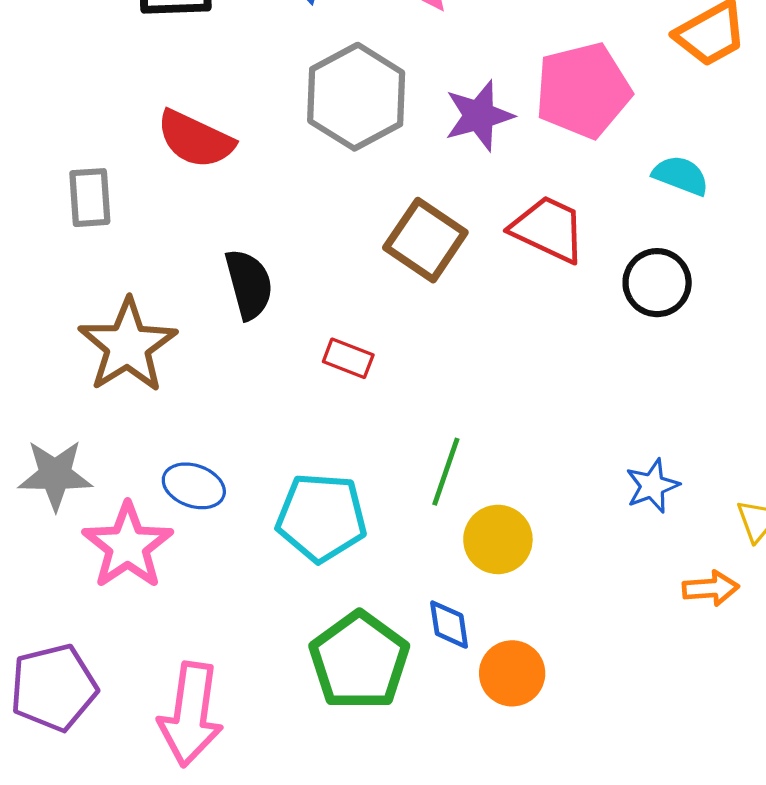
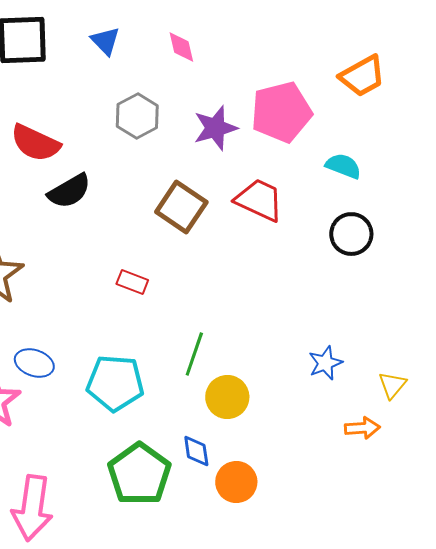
gray hexagon: (356, 97) -> (137, 116), size x0.7
black circle: (657, 283) -> (351, 234), moved
black semicircle: (249, 284) -> (69, 191), moved, turned 75

